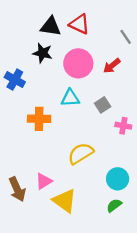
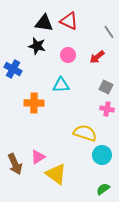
pink circle: (78, 63) -> (68, 55), size x0.6
gray square: (103, 105) -> (106, 87), moved, turned -32
yellow semicircle: (81, 153) -> (85, 133), moved, turned 50
green semicircle: (114, 205) -> (103, 189), moved

